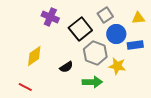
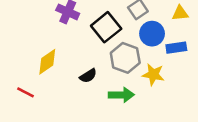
red line: (25, 87) -> (26, 92), moved

